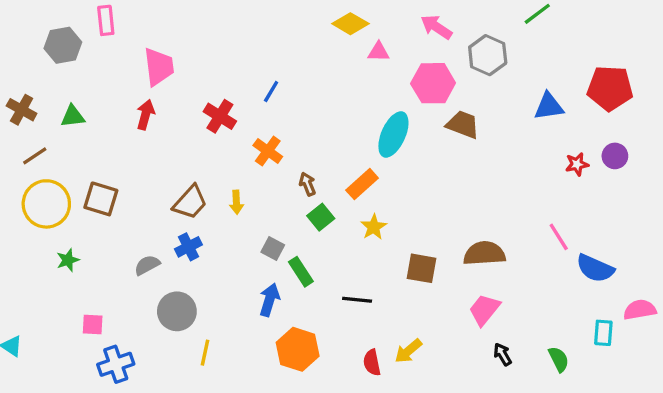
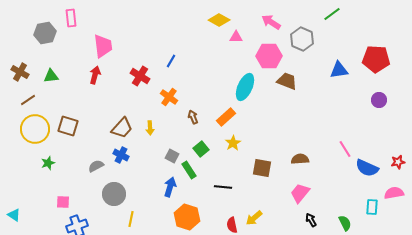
red star: (577, 164) -> (398, 162), moved
green square: (321, 217) -> (201, 149), moved
blue cross: (188, 247) -> (121, 155), turned -35
brown semicircle: (484, 253) -> (300, 159), size x0.7

